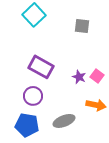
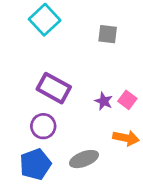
blue pentagon: (27, 125) -> (35, 164), turned -30

